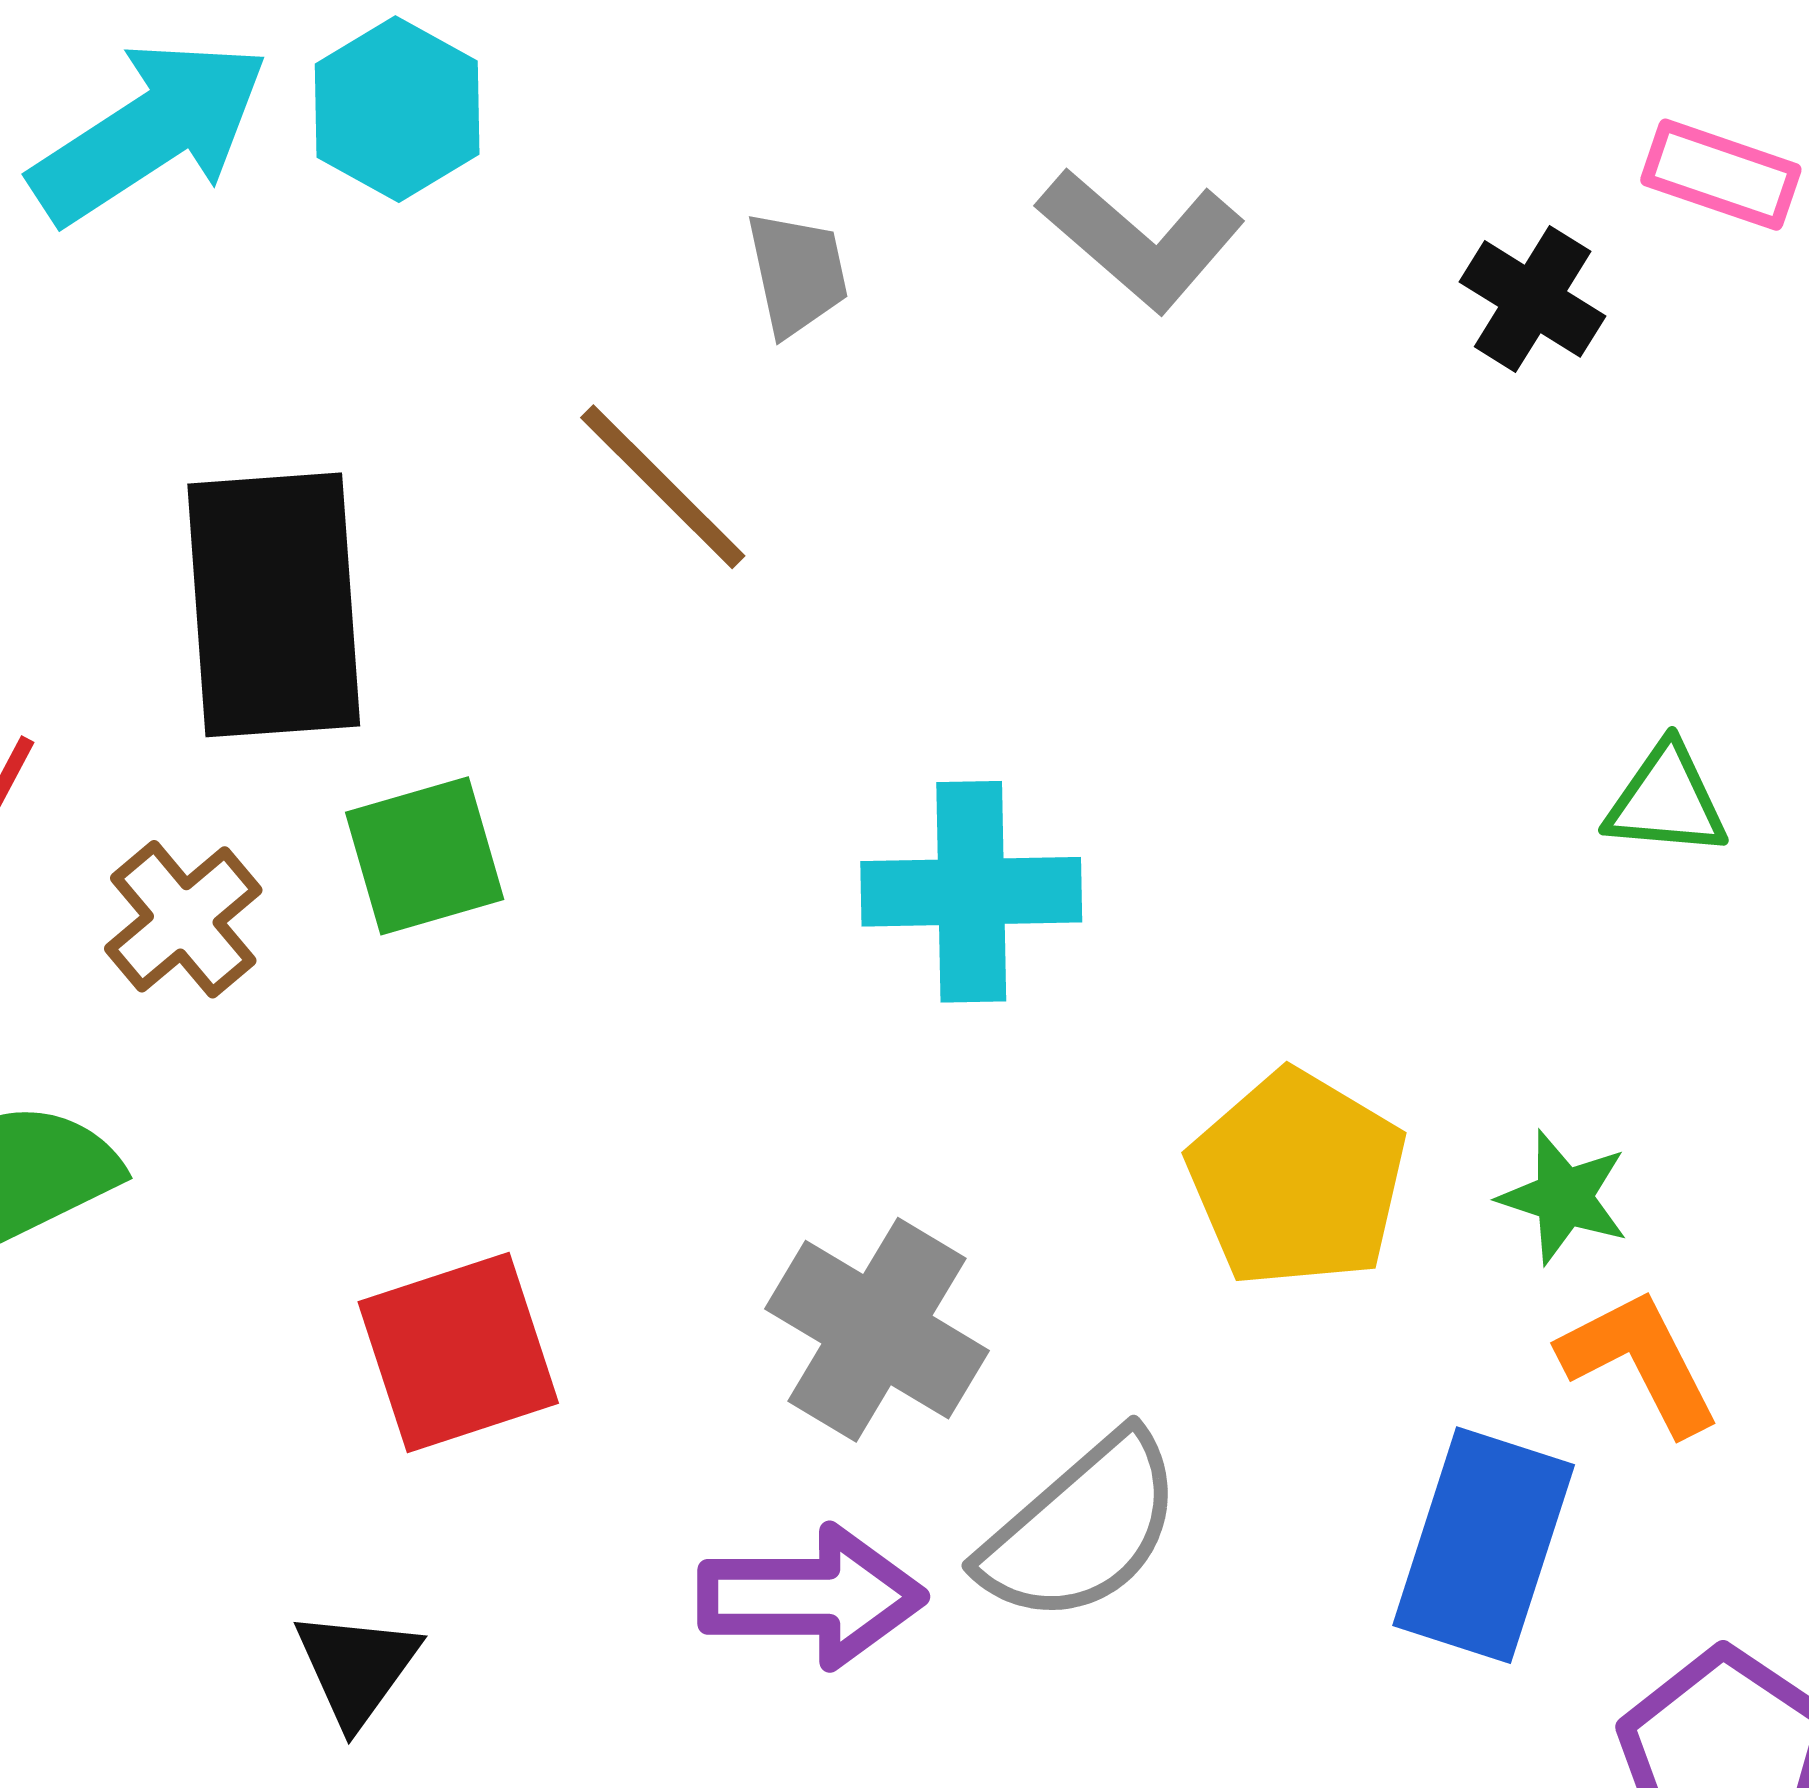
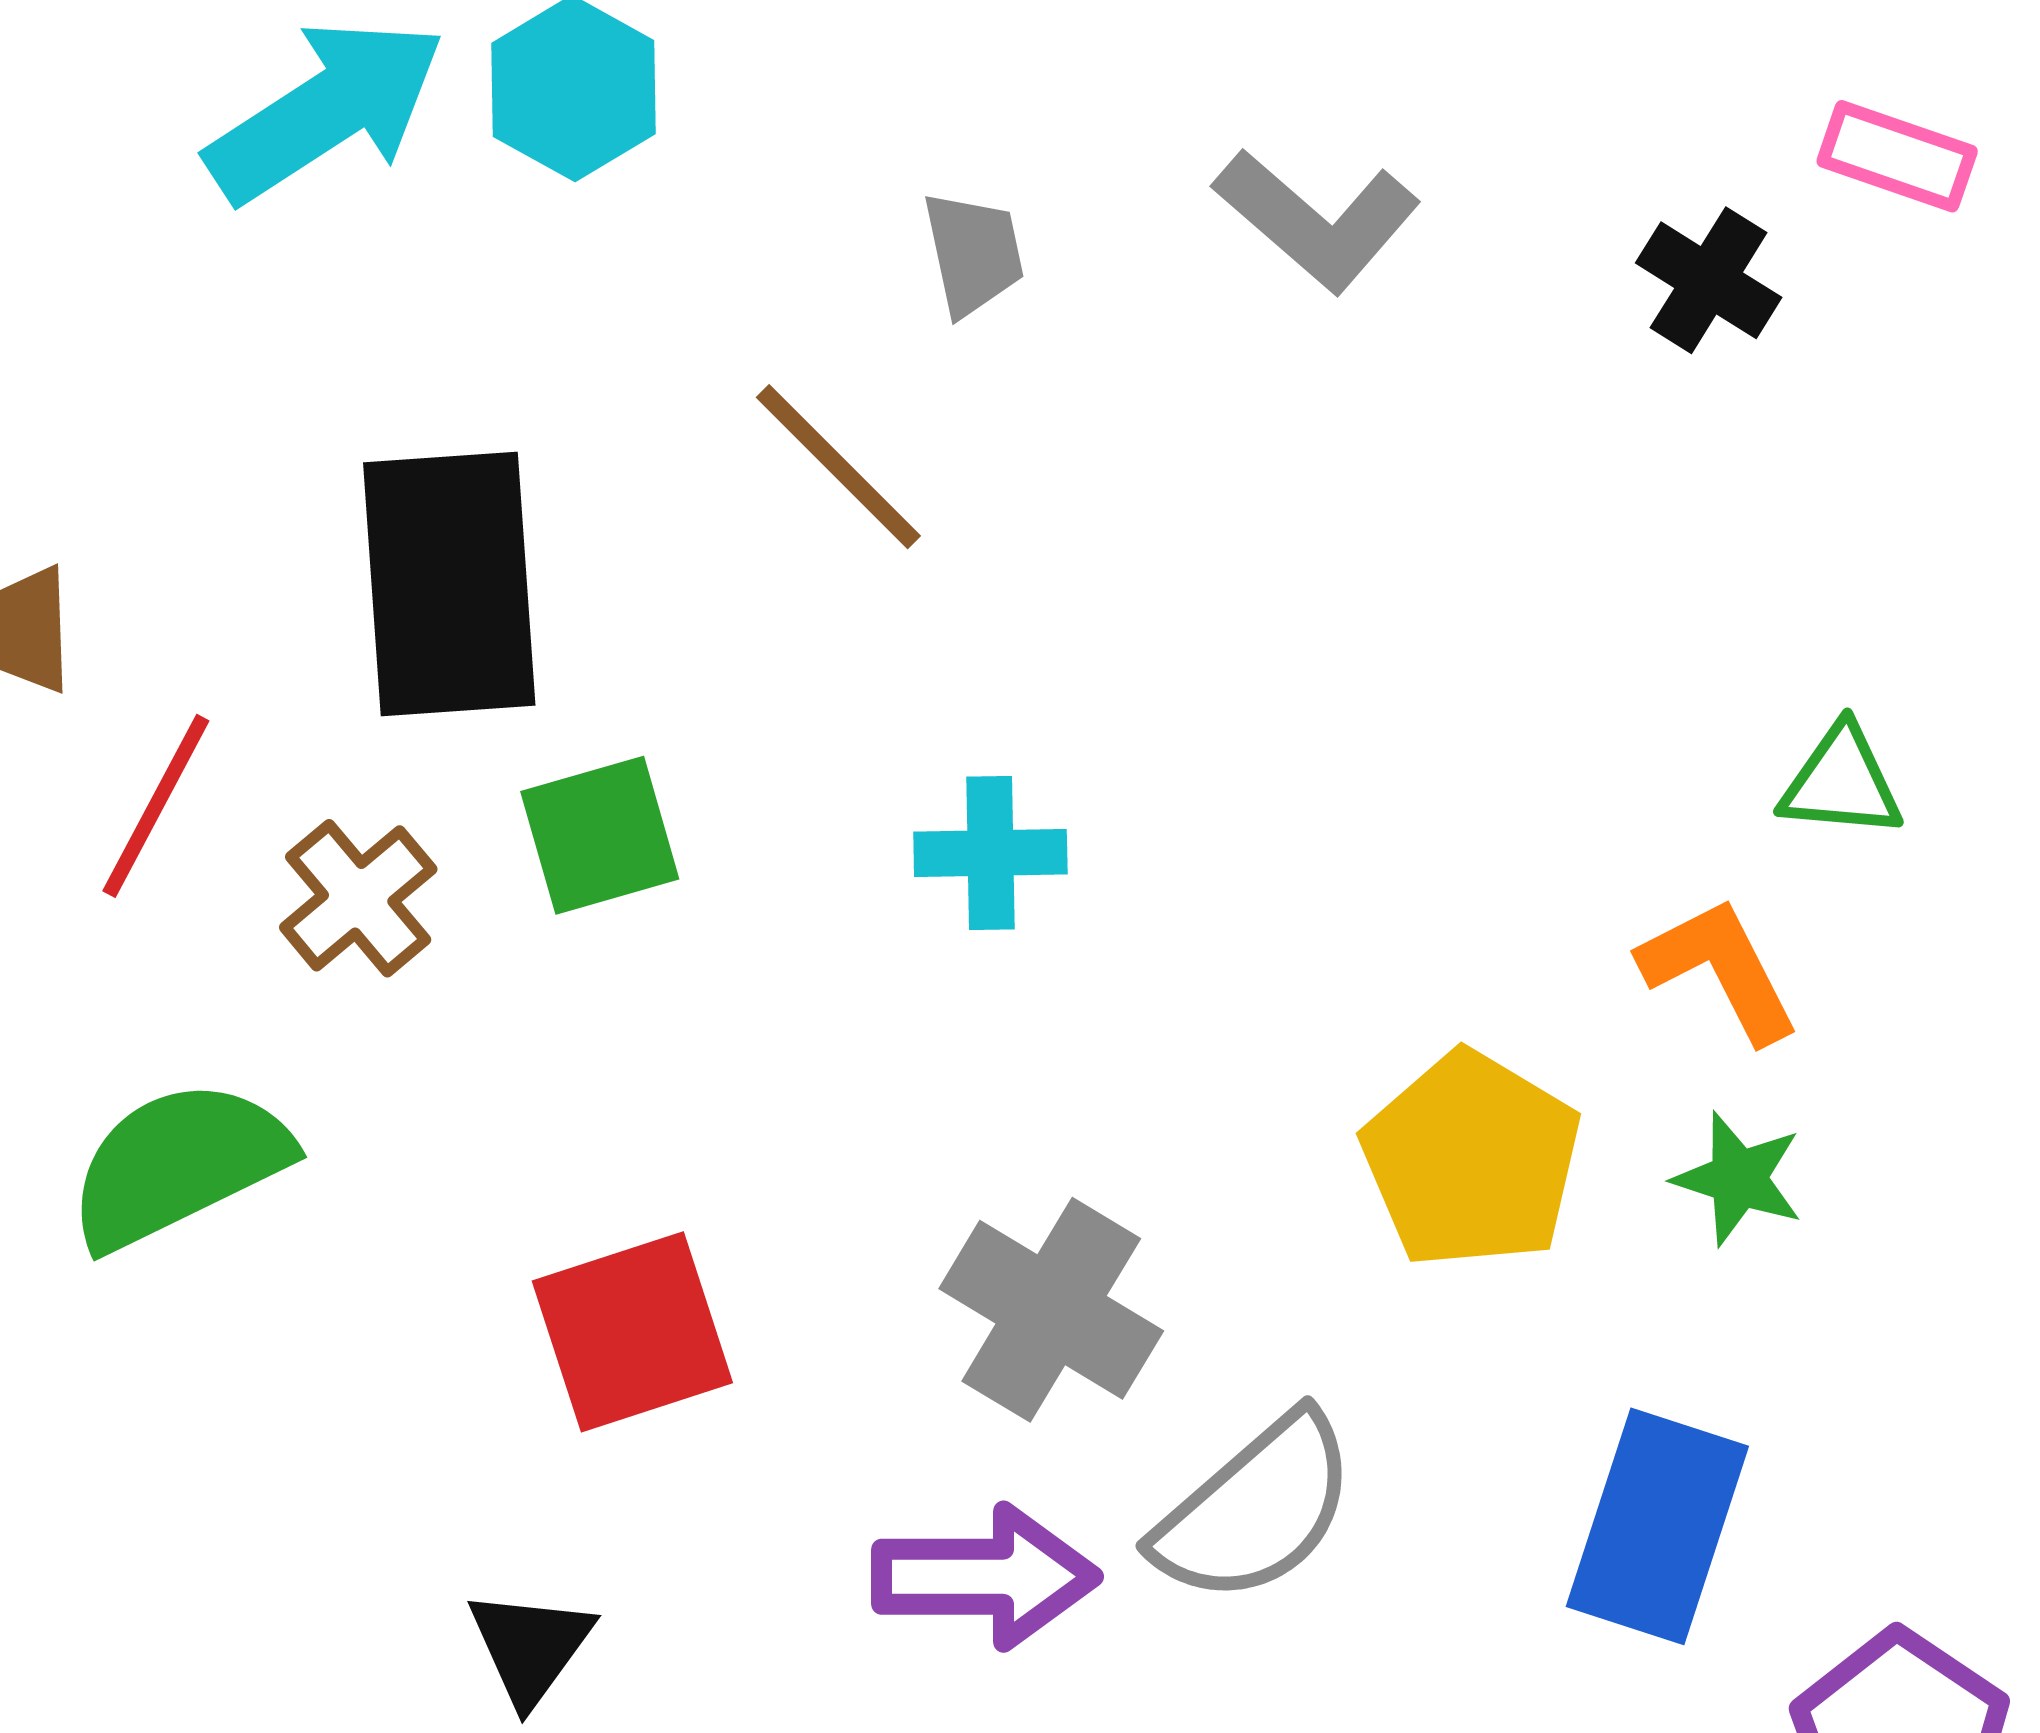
cyan cross: (971, 892) -> (990, 853), moved, size x0.7
orange L-shape: (1640, 1362) -> (1720, 970), moved

